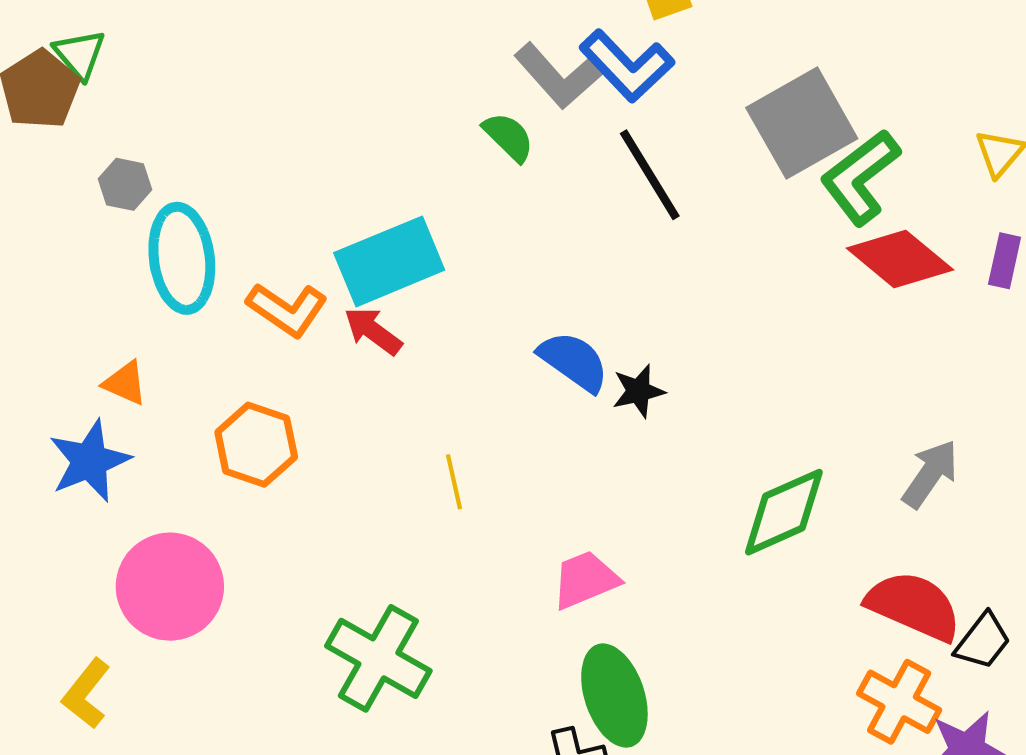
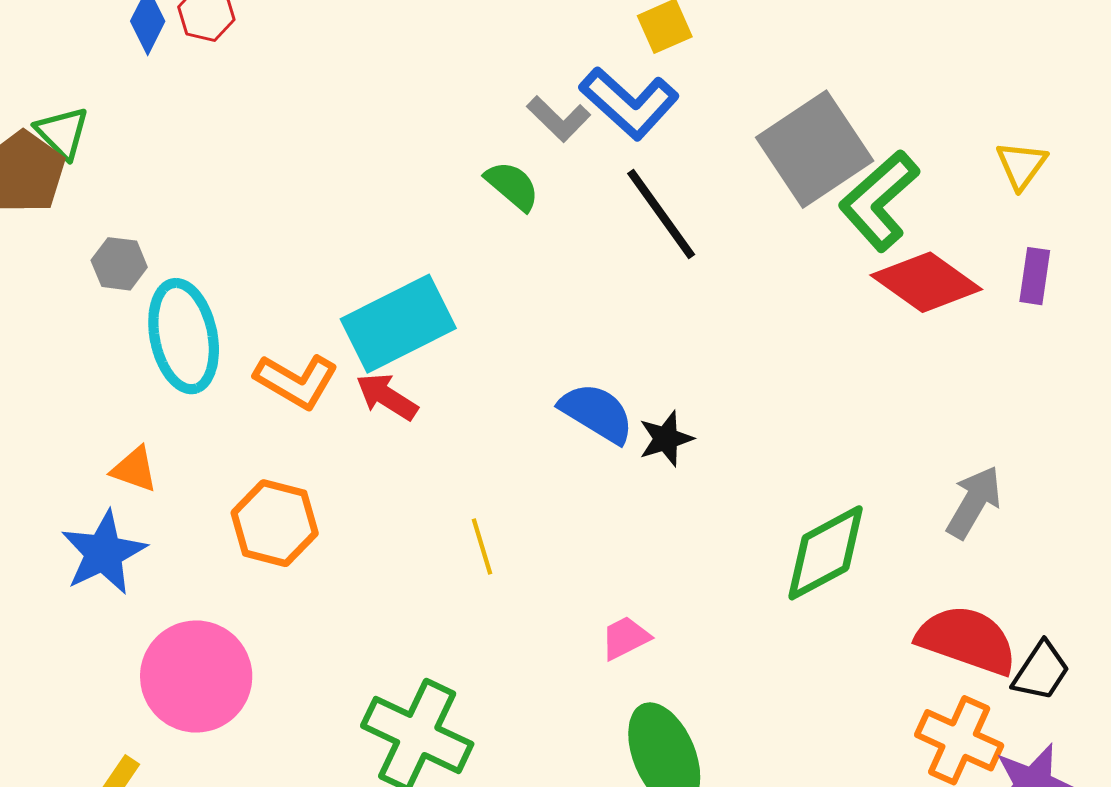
gray L-shape: (558, 76) -> (559, 119), size x0.7
pink trapezoid: (585, 580) -> (625, 638), size x0.7

